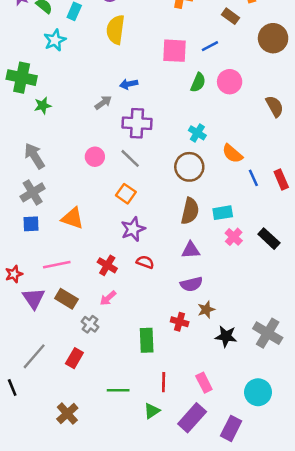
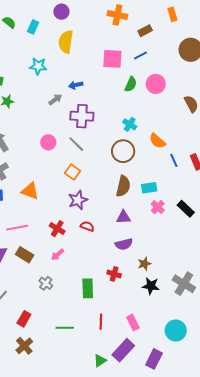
brown rectangle: (230, 16) -> (145, 31), moved, turned -64
cyan star: (55, 40) -> (38, 66), moved, turned 30
brown star: (206, 310) -> (144, 264), moved
gray cross: (90, 324) -> (46, 283), moved
red rectangle: (74, 358) -> (24, 319), moved
green triangle: (152, 411) -> (100, 361), moved

